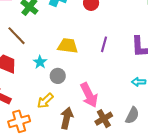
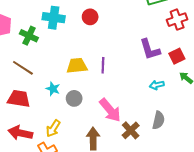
purple line: (104, 44) -> (103, 65), moved
yellow arrow: (45, 101) -> (53, 128), moved

